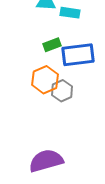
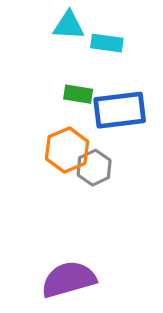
green rectangle: (52, 45) -> (78, 94), turned 30

